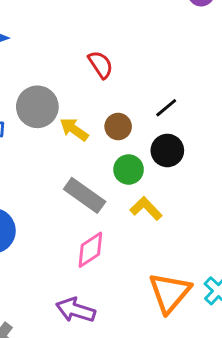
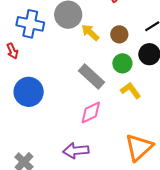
purple arrow: (76, 310) -> (76, 151), turned -30

